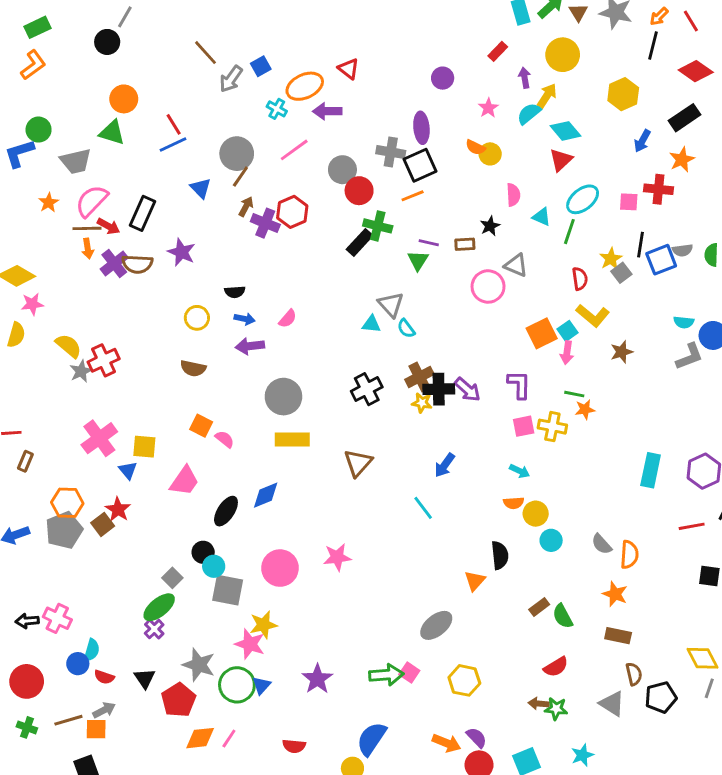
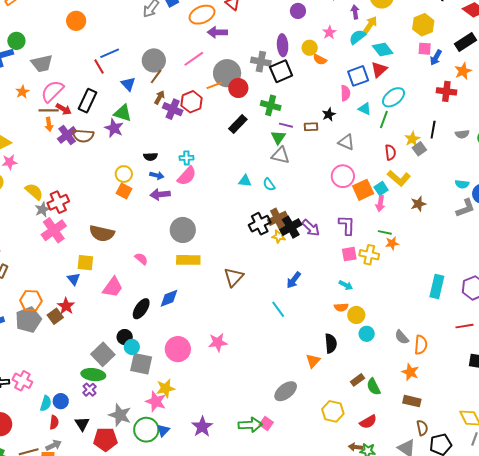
cyan cross: (277, 109) -> (187, 158), moved, turned -32
red line: (174, 124) -> (99, 66), moved
green triangle: (112, 132) -> (123, 113), moved
yellow circle: (490, 154) -> (310, 48), moved
gray circle: (342, 170) -> (227, 73), size x1.4
orange line: (413, 196) -> (214, 85), moved
pink square: (629, 202) -> (425, 49), moved
green cross: (378, 226) -> (271, 105), moved
blue square: (661, 260) -> (358, 76), moved
pink circle: (488, 286) -> (343, 176), moved
gray triangle: (391, 305) -> (280, 155), moved, turned -36
pink semicircle: (288, 319) -> (187, 176), size x1.5
brown semicircle: (193, 368) -> (102, 233), moved, size x1.4
black cross: (367, 389) -> (260, 224), moved
black cross: (439, 389) -> (291, 227), turned -30
orange square: (201, 426) -> (124, 191), moved
pink cross: (99, 438) -> (54, 230), moved
gray square: (172, 578) -> (103, 354), size x1.6
green ellipse: (159, 607) -> (93, 375), turned 45
blue circle: (78, 664) -> (61, 401), moved
red semicircle: (104, 677) -> (54, 422), turned -104
yellow hexagon: (464, 680) -> (333, 411), moved
red pentagon: (179, 700) -> (105, 439), turned 30

